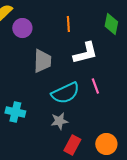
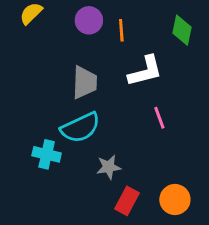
purple circle: (22, 28) -> (89, 20), moved
cyan semicircle: (65, 93) -> (80, 128), moved

